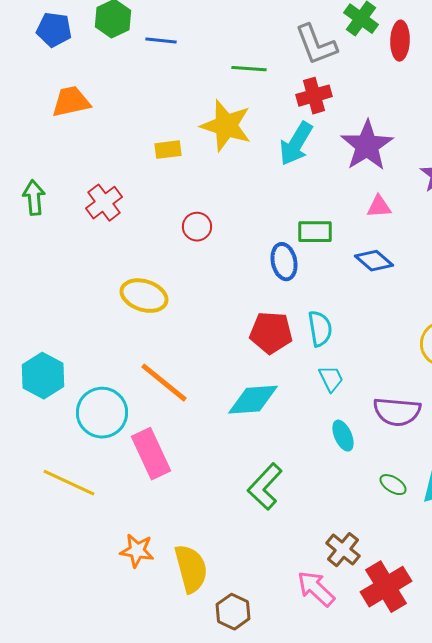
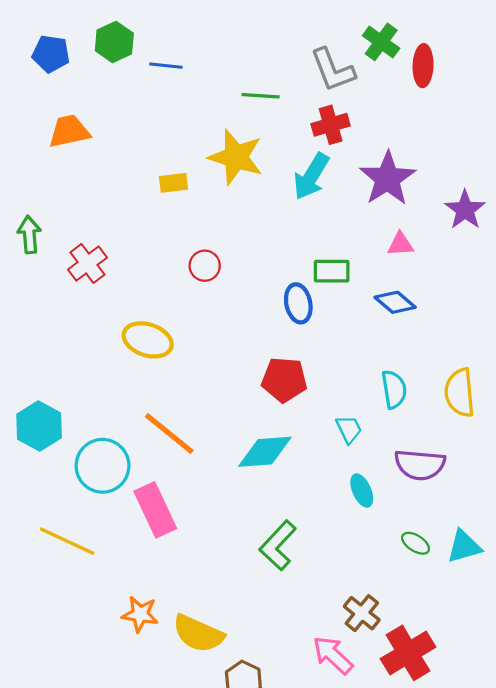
red cross: (104, 203) -> (87, 264), moved
cyan semicircle: (320, 329) -> (394, 389), moved
yellow semicircle: (191, 569) -> (198, 634), turned 129

